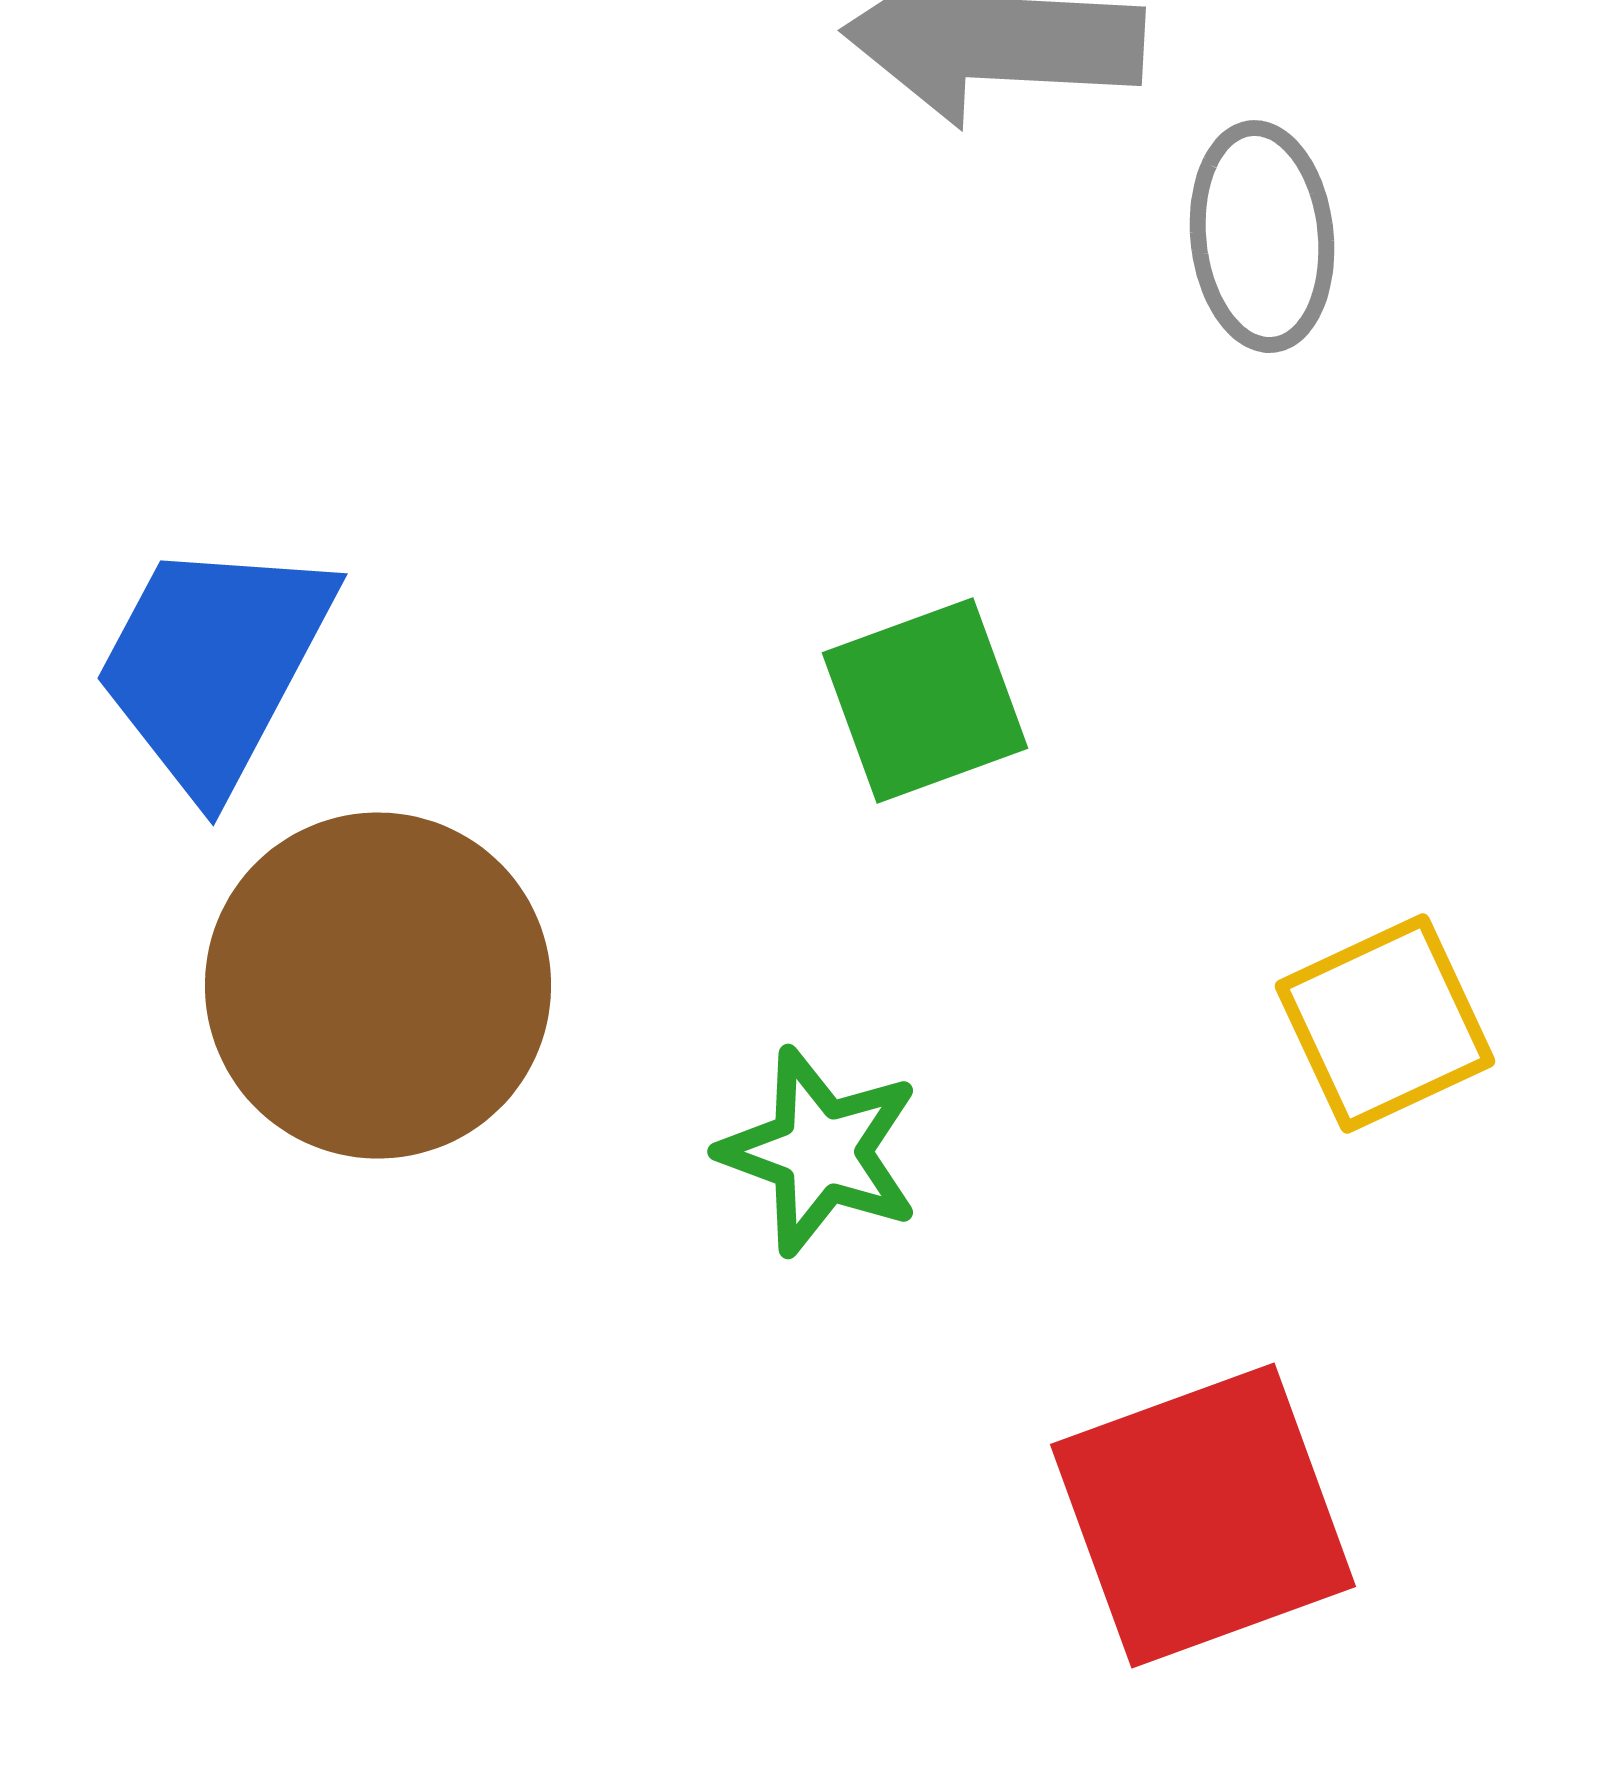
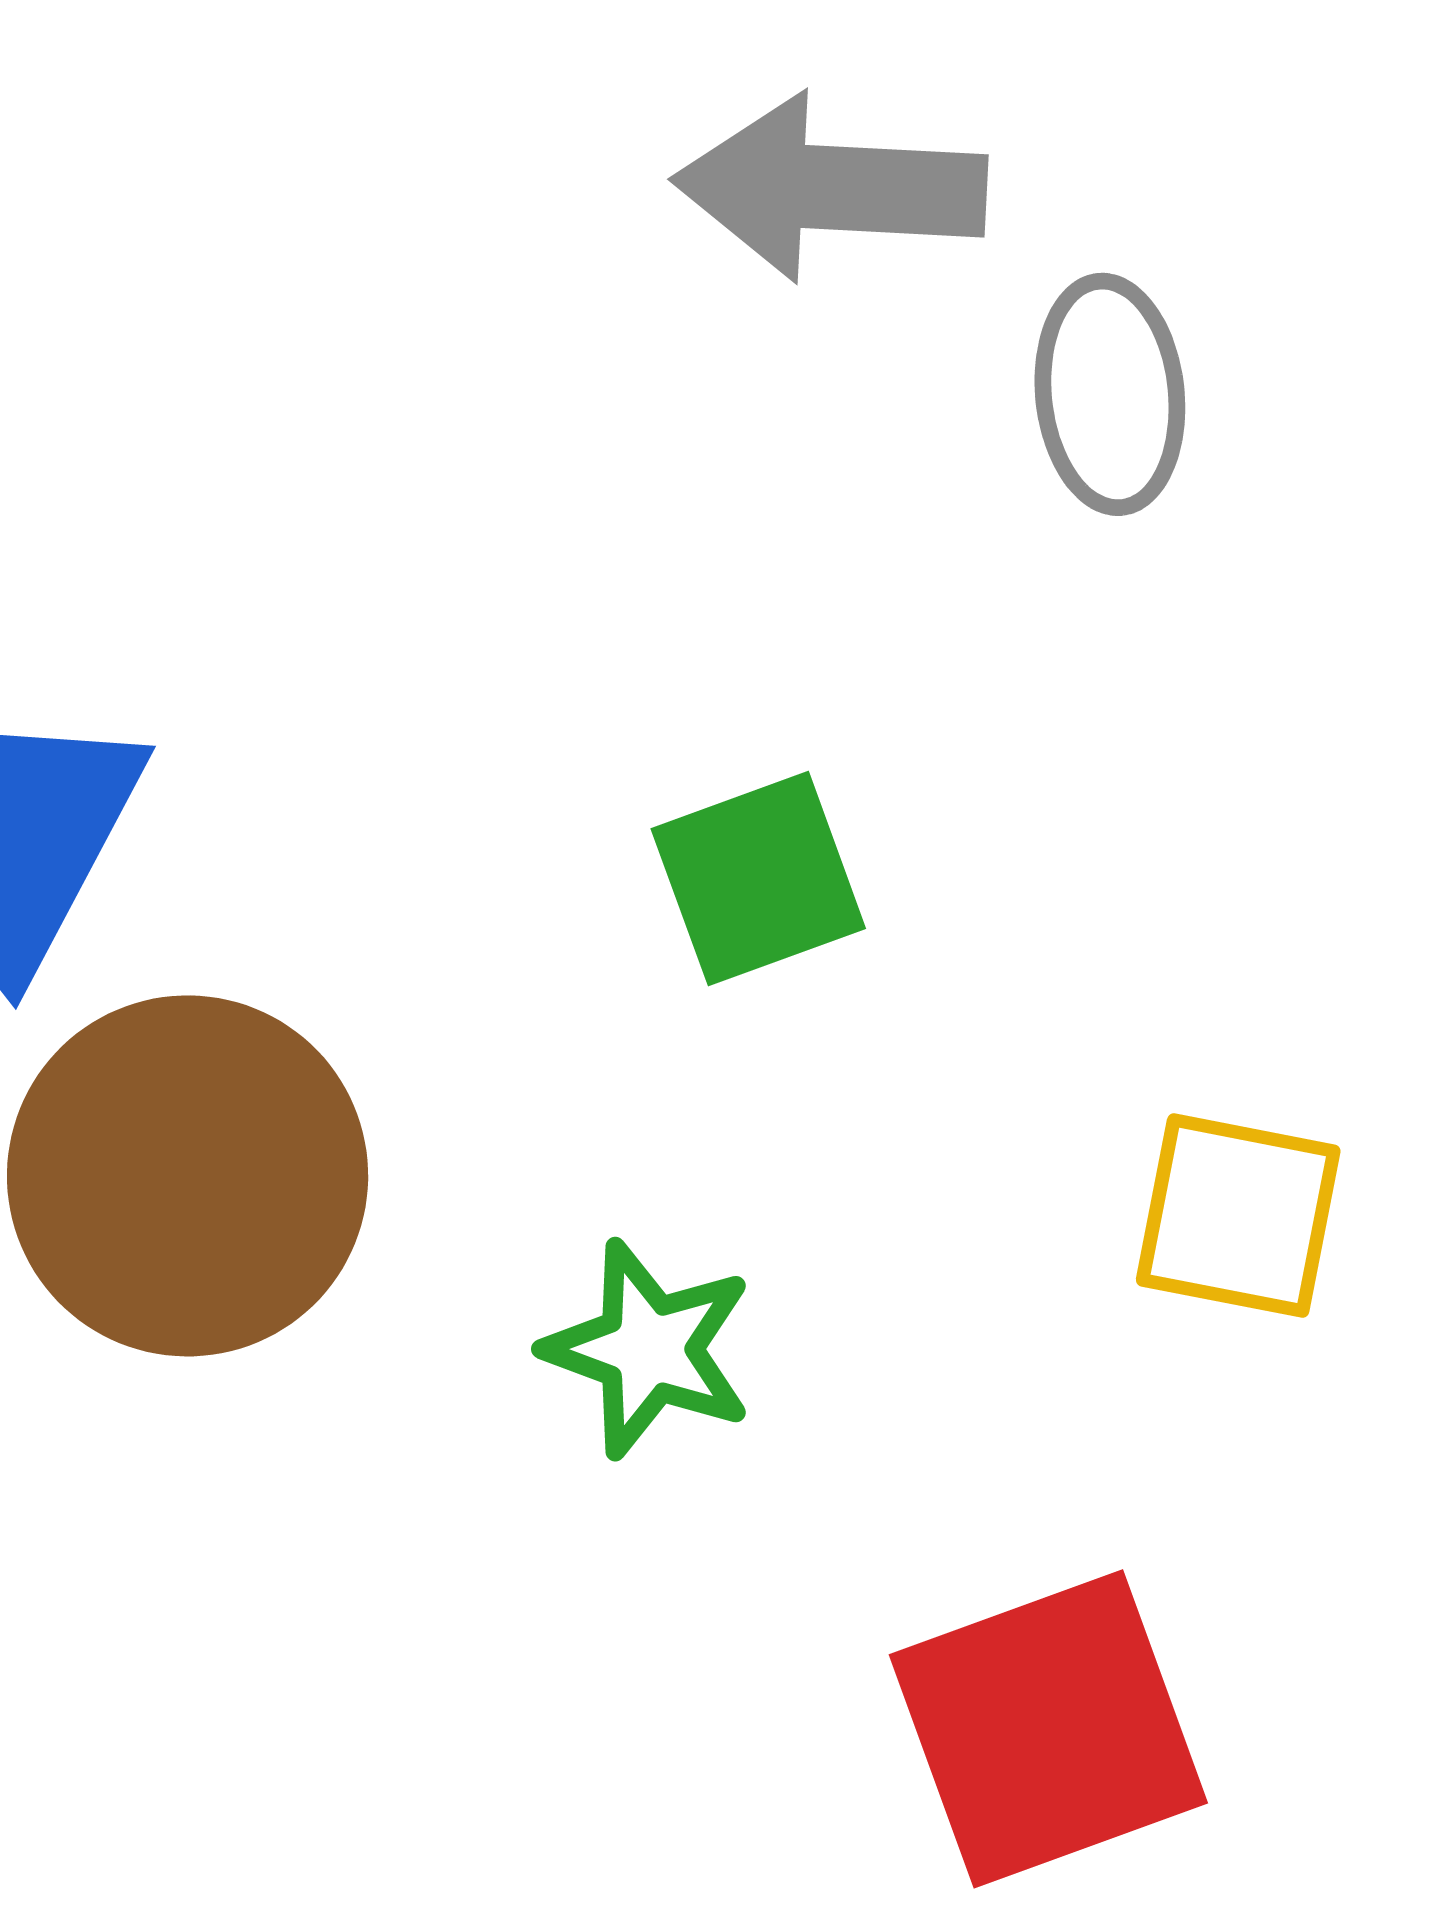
yellow square: (1385, 1024) -> (1238, 1216), turned 36

